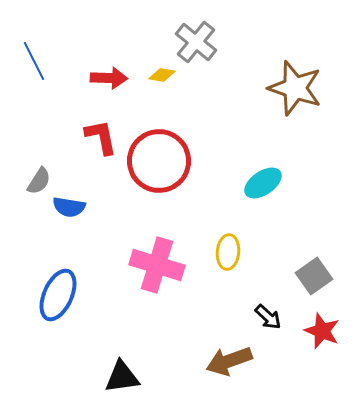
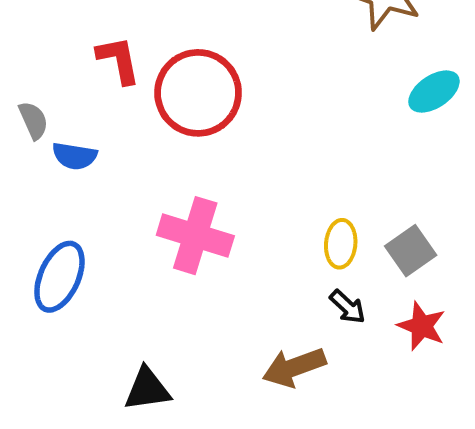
gray semicircle: (39, 181) -> (33, 120), turned -56
cyan ellipse: (263, 183) -> (434, 92), moved
yellow ellipse: (228, 252) -> (341, 244), moved

